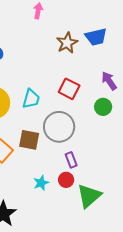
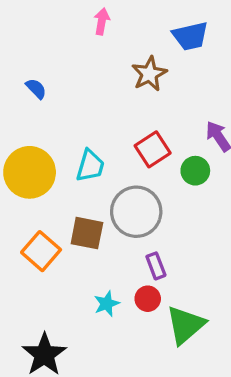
blue trapezoid: (96, 37) -> (190, 36), moved
red square: (69, 89) -> (153, 149), turned 30
green circle: (103, 107) -> (195, 171), moved

